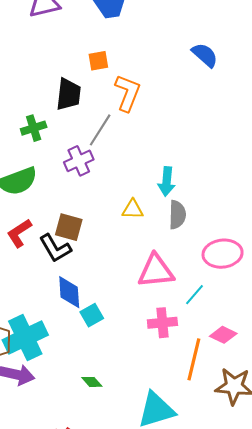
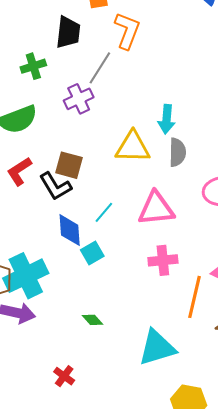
yellow triangle: (133, 209) -> (133, 147), size x1.6
cyan line: (195, 295) -> (104, 212), moved

